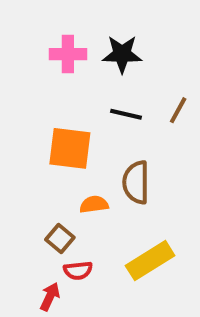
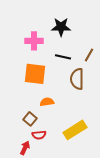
pink cross: (68, 54) -> (34, 41), moved
brown semicircle: (136, 182) -> (77, 79), moved

